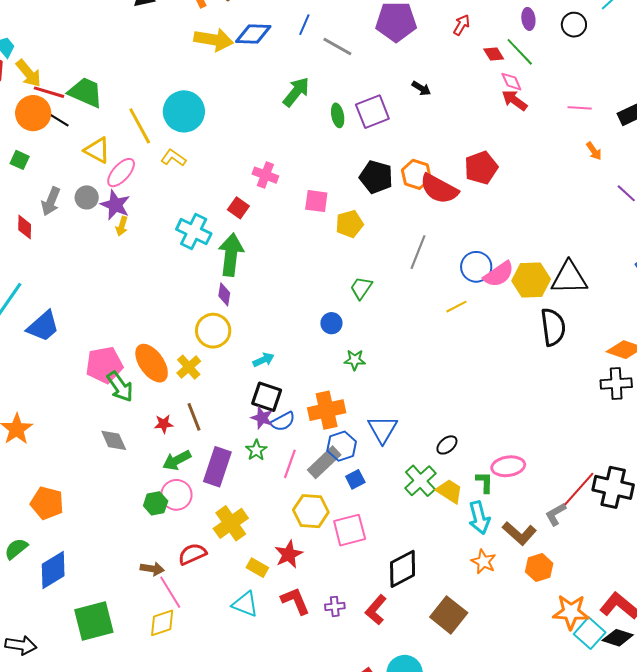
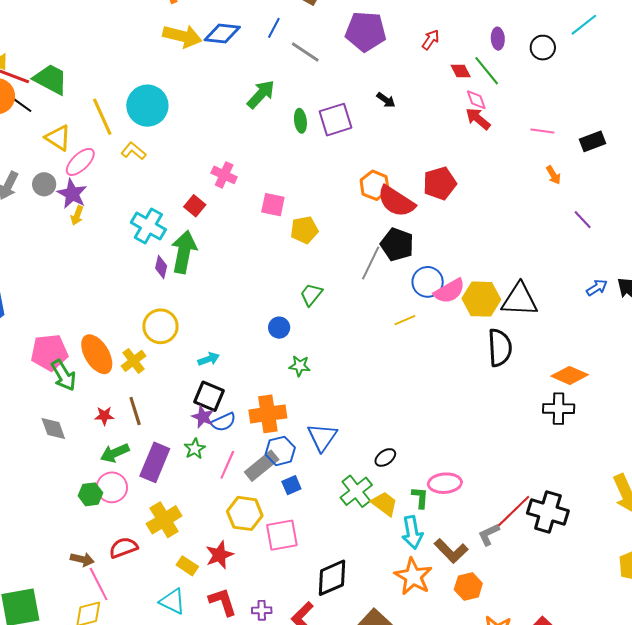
black pentagon: (376, 177) -> (397, 245), moved
purple diamond: (224, 294) -> (161, 267), moved
orange star: (483, 562) -> (413, 576), size x1.5

